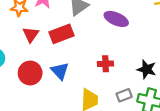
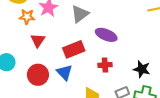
purple ellipse: (116, 19) -> (106, 35), moved
red rectangle: (62, 34) -> (74, 49), moved

